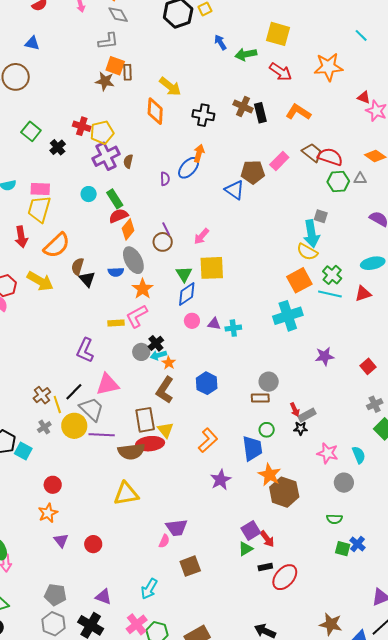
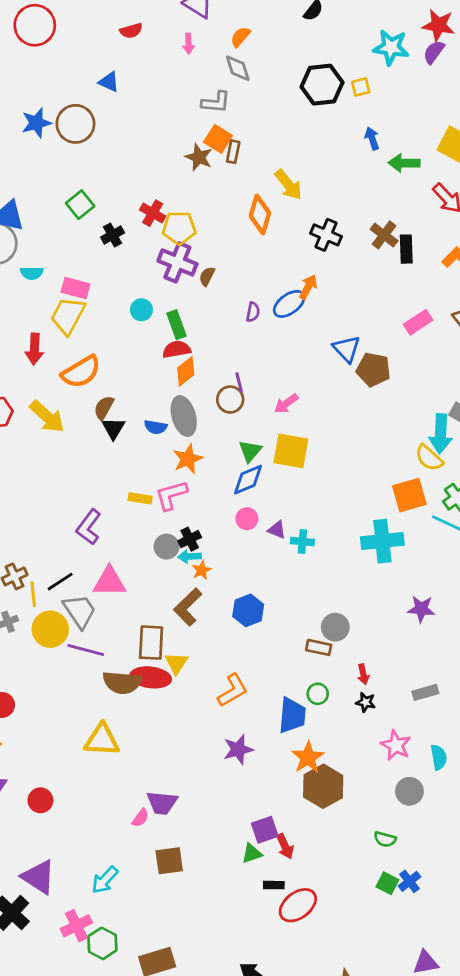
purple cross: (106, 156) -> (177, 262), turned 36
brown pentagon: (253, 172) -> (373, 370), moved
gray rectangle: (307, 415) -> (425, 692), moved
purple triangle: (103, 597) -> (39, 877), size x1.5

